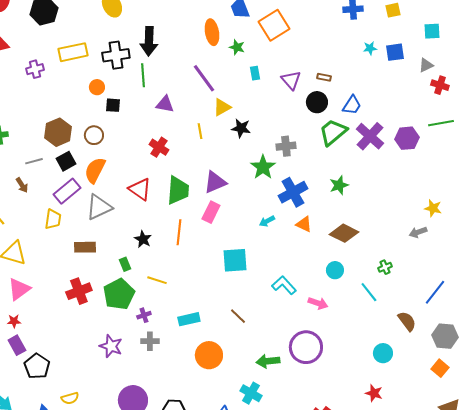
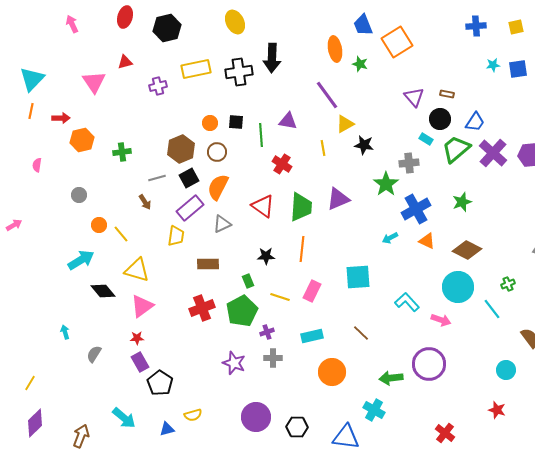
cyan rectangle: (255, 73) -> (426, 139), moved, turned -48
green line: (143, 75) -> (261, 135), moved
orange circle: (97, 87) -> (210, 123), moved
gray triangle: (99, 207) -> (222, 224), size x0.7
pink rectangle: (211, 212) -> (312, 291), moved
black star: (143, 239) -> (266, 256), turned -30
cyan circle: (335, 270) -> (458, 287), size x1.8

